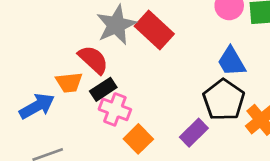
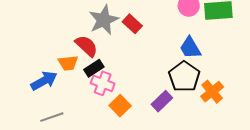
red rectangle: (154, 30) -> (132, 24), size x0.7

